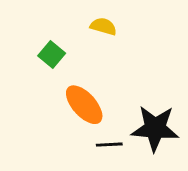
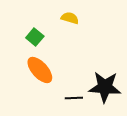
orange ellipse: (84, 105) -> (40, 70), moved

